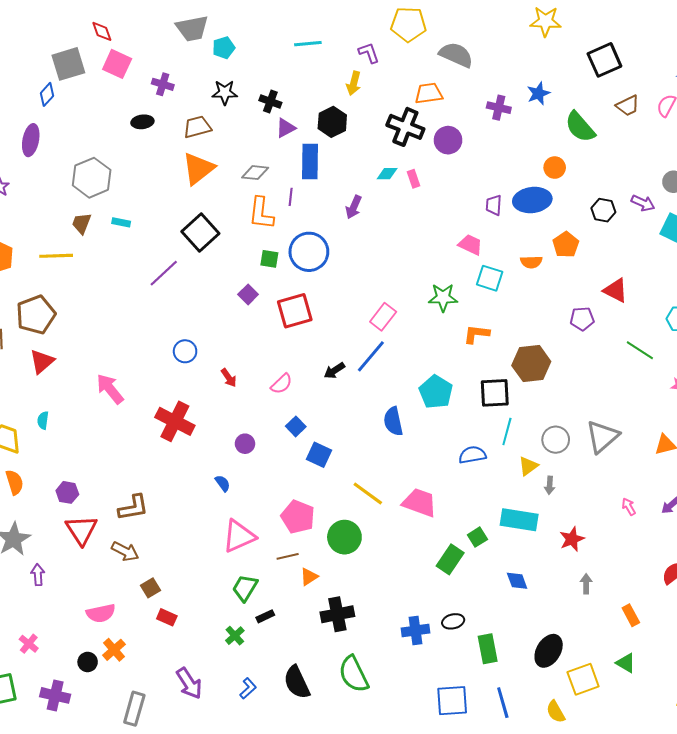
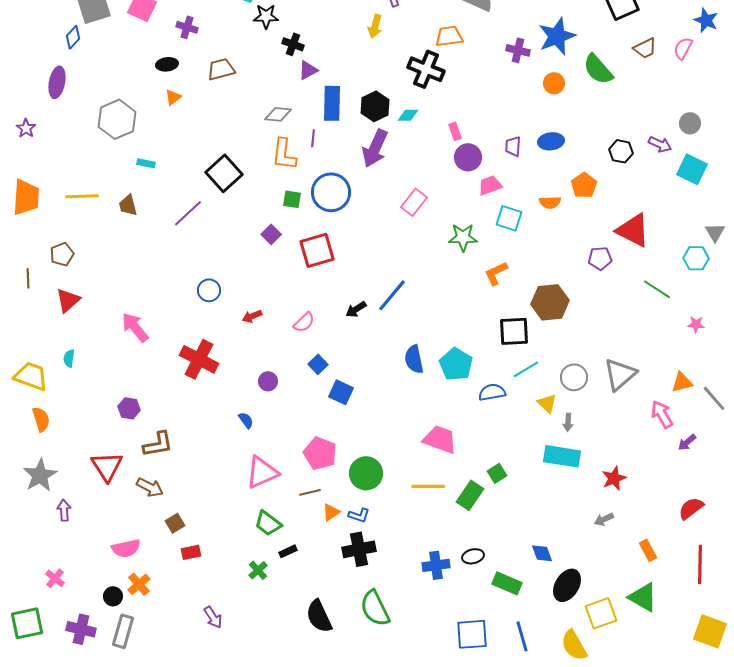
black star: (225, 92) -> (266, 16), moved
blue star: (538, 93) -> (557, 36), size x1.6
black hexagon: (332, 122) -> (375, 106), moved
purple circle: (448, 140) -> (468, 157), moved
orange circle: (555, 168) -> (554, 83), moved
orange triangle: (198, 169) -> (173, 97), moved, size x0.5
pink rectangle: (414, 179) -> (455, 131), moved
blue ellipse: (532, 200) -> (551, 141), size x0.7
purple arrow: (354, 207) -> (375, 148), size x1.6
brown trapezoid: (82, 223) -> (128, 205), moved, turned -35
pink trapezoid: (470, 245) -> (490, 185), turned -45
red triangle: (616, 290) -> (633, 230), size x1.4
brown pentagon: (36, 315) -> (62, 254), size x0.6
pink rectangle: (383, 317) -> (414, 202), moved
orange L-shape: (476, 334) -> (496, 273), turned -32
red arrow: (229, 378) -> (252, 316), turned 102
cyan pentagon: (436, 392) -> (456, 364), moved
cyan line: (507, 432) -> (526, 369), turned 44
yellow triangle: (528, 466) -> (547, 403), turned -40
purple hexagon: (67, 492) -> (129, 408), moved
yellow line: (368, 493) -> (428, 486), moved, turned -36
pink arrow: (629, 507) -> (662, 414), moved, size x1.6
cyan rectangle: (519, 520) -> (562, 456), moved
red star: (572, 539) -> (614, 478), moved
blue diamond: (517, 581) -> (542, 553), moved
gray arrow: (586, 584) -> (604, 519), turned -114
green trapezoid: (245, 588) -> (268, 523), turned -84
red rectangle: (167, 617) -> (191, 552), turned -36
green rectangle: (488, 649) -> (507, 583), turned -56
green triangle: (626, 663) -> (643, 597), size x1.5
purple arrow: (189, 683) -> (213, 617), size x0.7
blue L-shape: (248, 688) -> (359, 515), moved, turned 60
gray rectangle: (134, 709) -> (123, 631), moved
yellow semicircle: (556, 712) -> (574, 645), size x1.4

